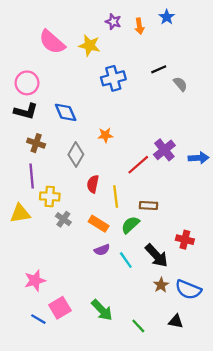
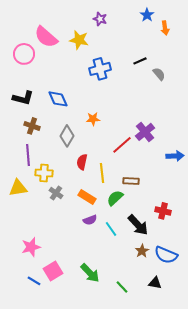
orange arrow: (139, 26) -> (165, 28), moved
pink circle: (27, 83) -> (24, 54), moved
blue arrow: (198, 158) -> (175, 156), moved

